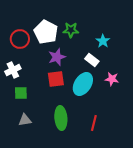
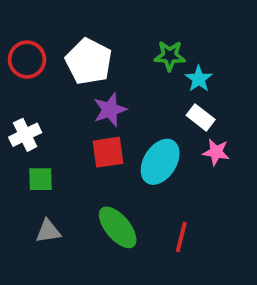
green star: (71, 30) -> (170, 56), moved
red circle: (20, 39) -> (27, 60), moved
white rectangle: (92, 60) -> (201, 117), moved
green ellipse: (61, 118) -> (118, 227), turned -35

